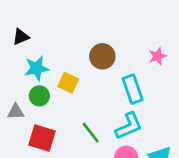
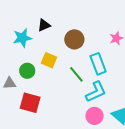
black triangle: (21, 37) -> (44, 25), moved
cyan star: (37, 68) -> (22, 38), moved
green line: (91, 133) -> (76, 74), moved

